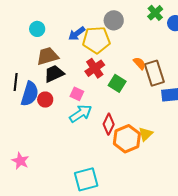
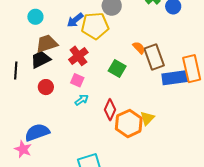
red cross: (95, 68) -> (78, 56), moved
black trapezoid: (54, 74) -> (41, 59), moved
blue semicircle: (30, 94) -> (37, 132), moved, turned -125
cyan arrow: (81, 114) -> (82, 100), size x0.6

